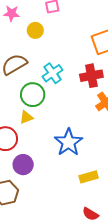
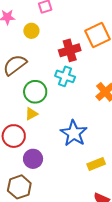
cyan cross: (53, 73) -> (65, 76), moved, turned -30
red cross: (91, 76) -> (70, 50), moved

